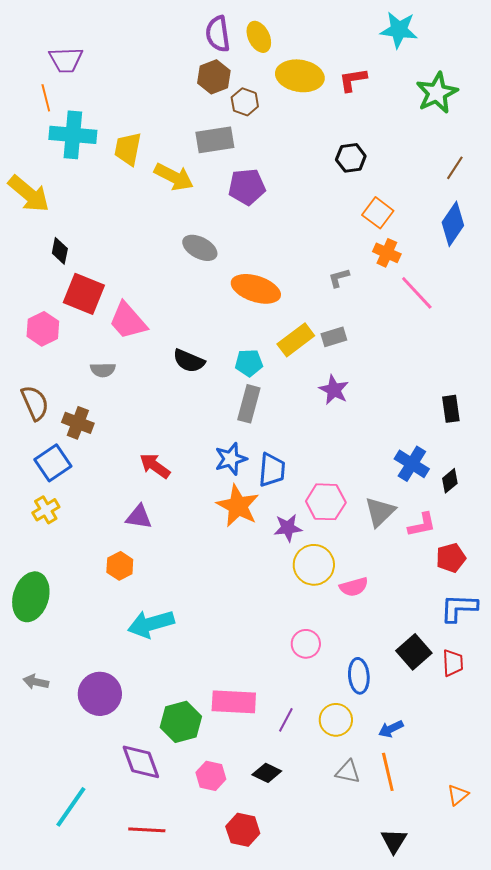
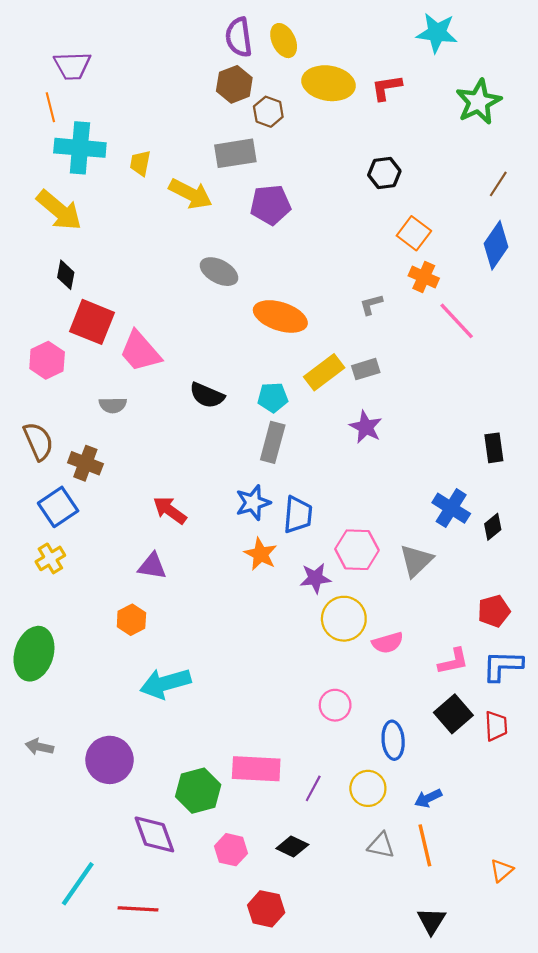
yellow trapezoid: (128, 149) -> (140, 163), size x0.7
yellow arrow: (29, 194) -> (59, 210), moved
orange star: (238, 506) -> (261, 554), size x0.7
pink L-shape: (422, 525) -> (453, 661), moved
red line: (147, 830) -> (138, 909), moved

